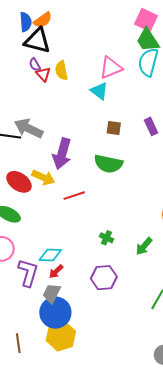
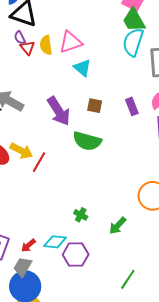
pink triangle: (111, 68) -> (71, 42), moved
purple arrow: (62, 154) -> (59, 111), moved, turned -52
red line: (74, 196) -> (39, 162), moved, turned -45
cyan diamond: (50, 255) -> (55, 242), moved

